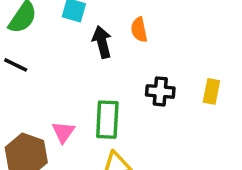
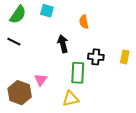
black arrow: (102, 42) -> (63, 44), moved
green rectangle: (107, 120) -> (78, 73), moved

